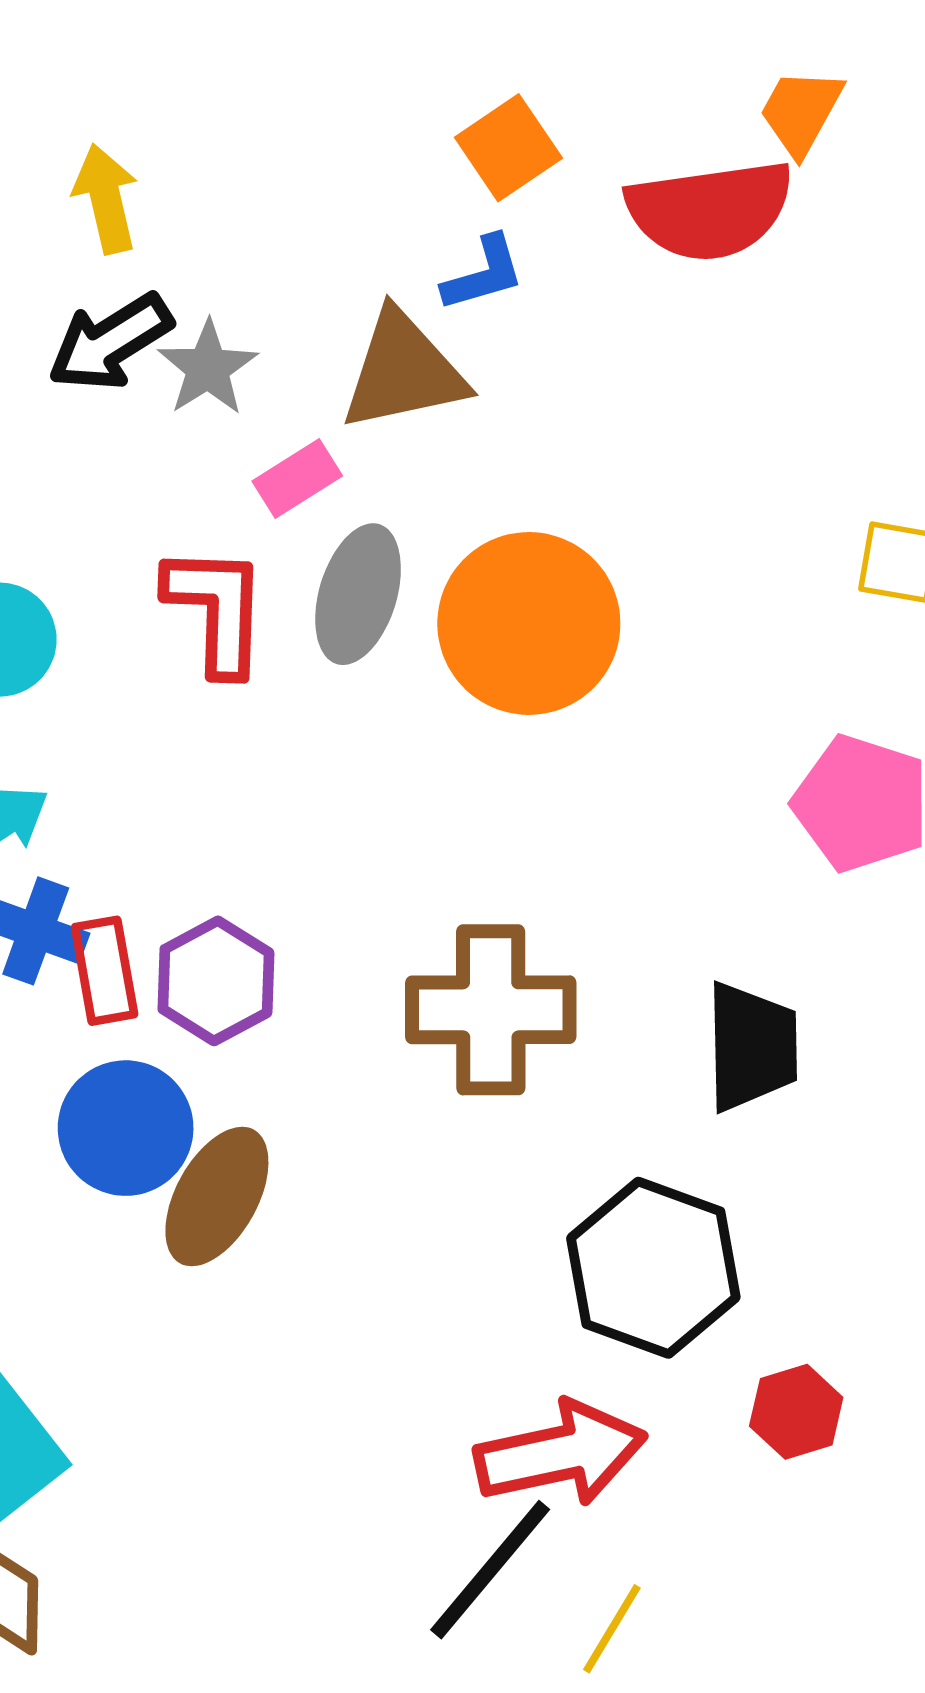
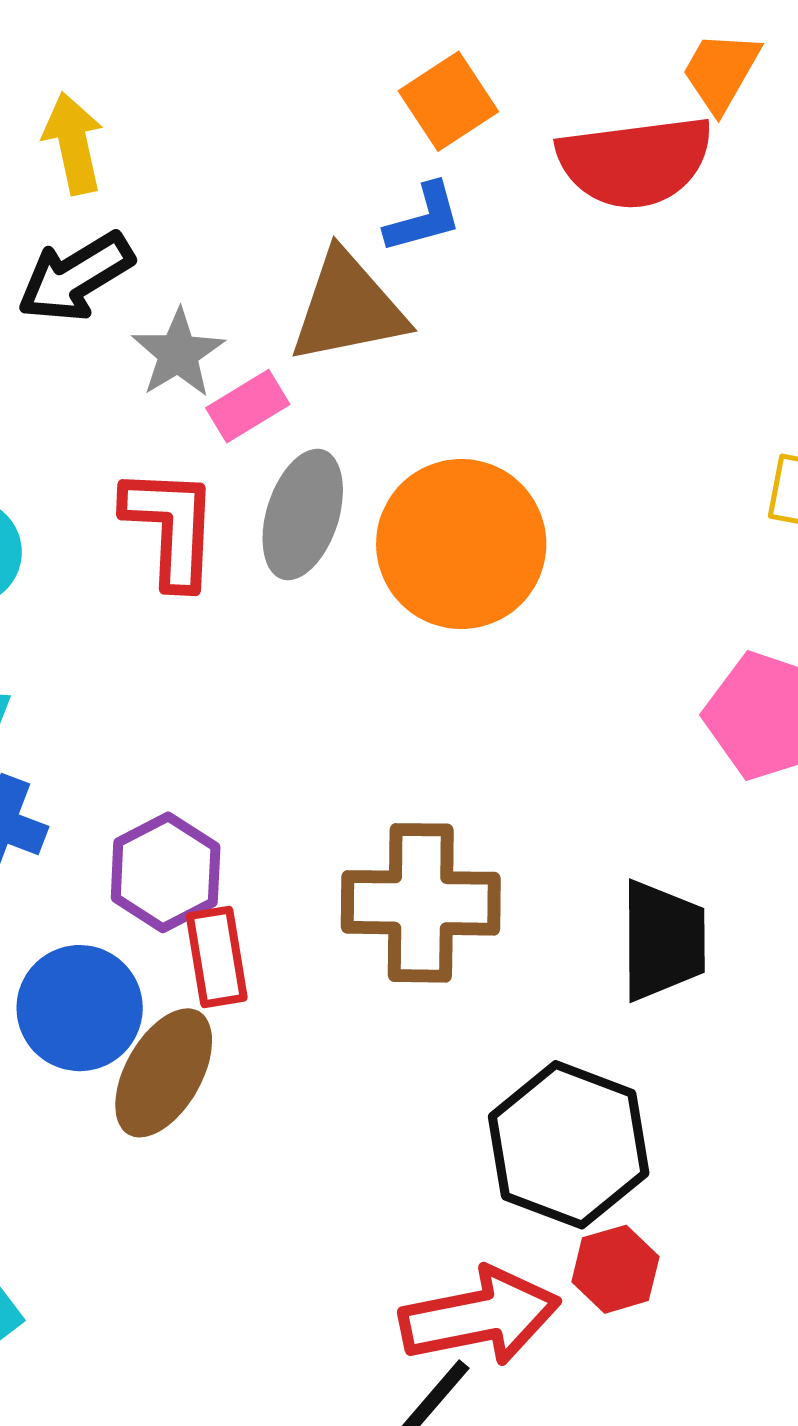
gray star: (208, 368) -> (178, 353), moved
red rectangle: (105, 971) -> (217, 957), moved
red hexagon: (796, 1412) -> (615, 1269), moved

